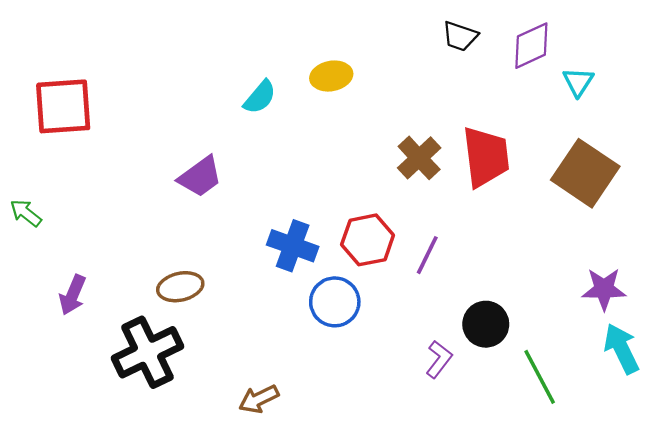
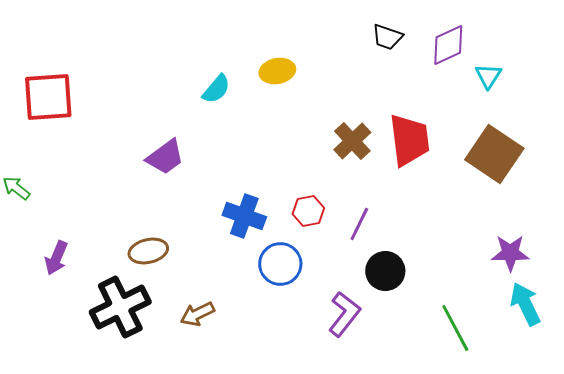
red hexagon: (368, 240) -> (308, 211), size x0.7
black circle: (486, 324) -> (385, 271), moved
purple L-shape: (439, 359) -> (344, 314), moved, size x1.4
brown arrow: (259, 399) -> (197, 314), moved

